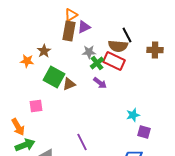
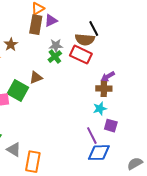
brown cross: (155, 50) -> (104, 89), moved
green cross: (97, 63) -> (55, 57), moved
green square: (54, 77) -> (18, 91), moved
purple arrow: (100, 83) -> (108, 77), moved, turned 112
purple line: (82, 142) -> (92, 136), moved

